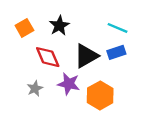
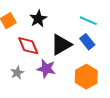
blue rectangle: (116, 52) -> (87, 42), turned 70
orange hexagon: (100, 95) -> (86, 77), moved

